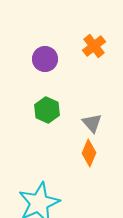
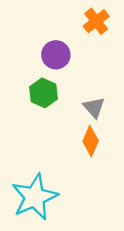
purple circle: (45, 59) -> (56, 55), moved

